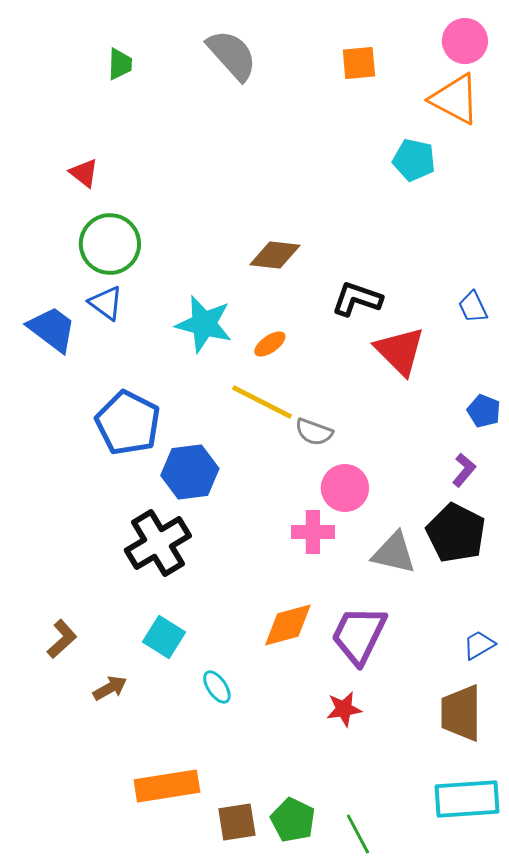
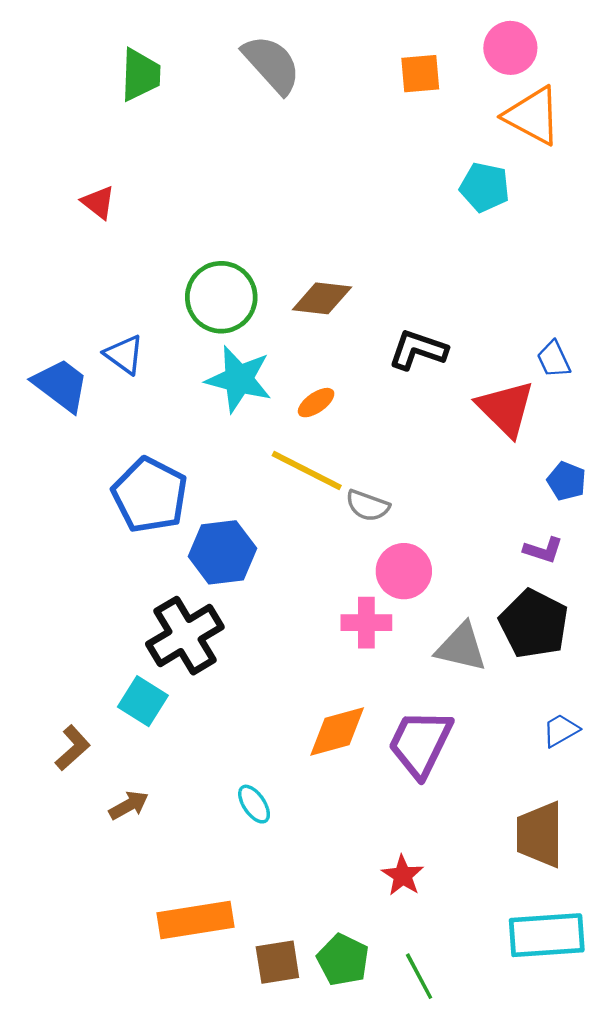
pink circle: (465, 41) -> (510, 48), moved
green trapezoid: (120, 64) -> (140, 75), size x1.4
green circle: (110, 244) -> (221, 297), moved
red triangle: (400, 351) -> (506, 408), moved
purple L-shape: (464, 470) -> (543, 550), turned 68
cyan square: (164, 637) -> (143, 701), moved
blue trapezoid: (479, 645) -> (561, 730), moved
red star: (344, 709) -> (403, 875), moved, turned -30

